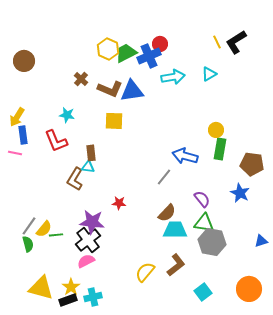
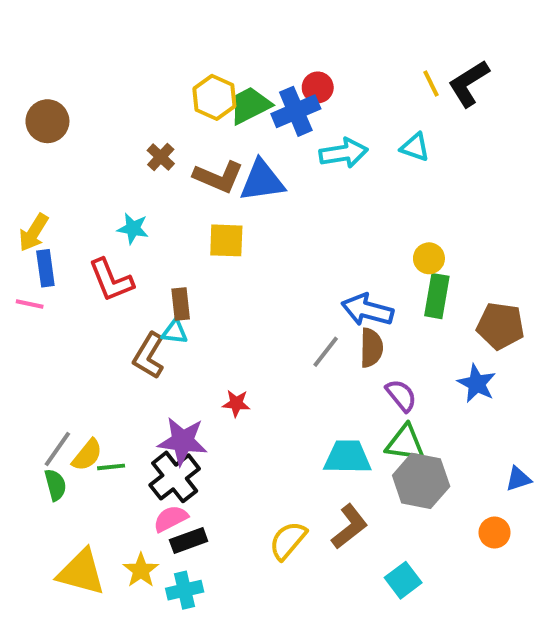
cyan triangle: (209, 74) -> (415, 147), turned 49
brown semicircle: (167, 213) -> (371, 348), moved, turned -42
orange circle: (249, 289) -> (495, 533), moved, size x0.6
black rectangle: (68, 300) -> (189, 540), moved

